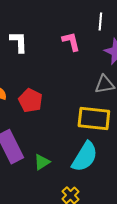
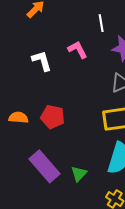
white L-shape: (19, 42) -> (42, 61), moved

